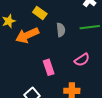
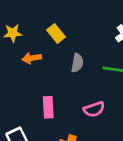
orange arrow: (27, 35) -> (32, 58), size x0.6

